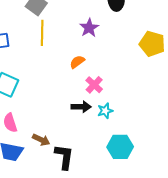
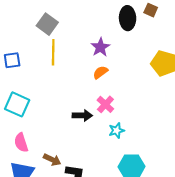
orange semicircle: (77, 62) -> (100, 72), moved
black arrow: (81, 107) -> (82, 115), moved

